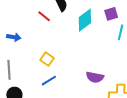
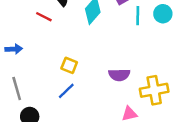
yellow square: (47, 59) -> (69, 65), moved

